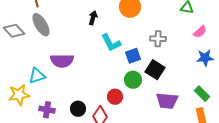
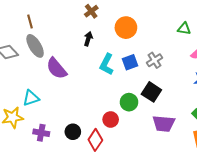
gray cross: (158, 39) -> (155, 60), turned -35
cyan L-shape: (111, 43) -> (107, 64), turned 55
blue square: (133, 56) -> (130, 62), moved
purple semicircle: (62, 61) -> (56, 68), moved, turned 50

